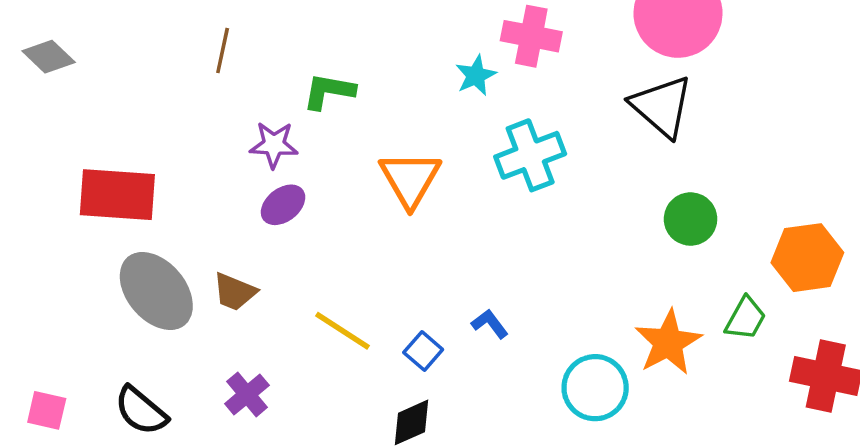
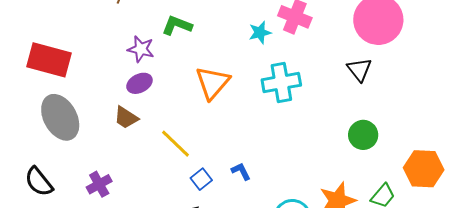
black triangle: (662, 106) -> (359, 70), size x0.7
brown trapezoid: (235, 292) -> (126, 118), moved
yellow line: (343, 331) -> (175, 144), moved

